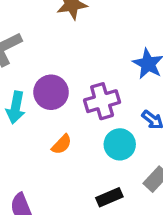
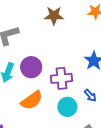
orange semicircle: (62, 144) -> (32, 100), size x1.6

